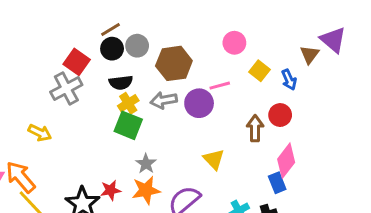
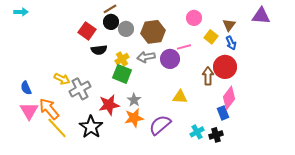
purple triangle: (333, 40) -> (261, 16), turned -36
gray circle: (137, 46) -> (126, 29), moved
brown triangle: (310, 55) -> (229, 25), moved
black semicircle: (121, 83) -> (99, 50), moved
gray cross: (66, 88) -> (80, 89), moved
red circle: (280, 115) -> (225, 67), size x1.5
yellow triangle: (214, 159) -> (180, 97), turned -42
red star: (111, 190) -> (109, 105), moved, size x1.5

